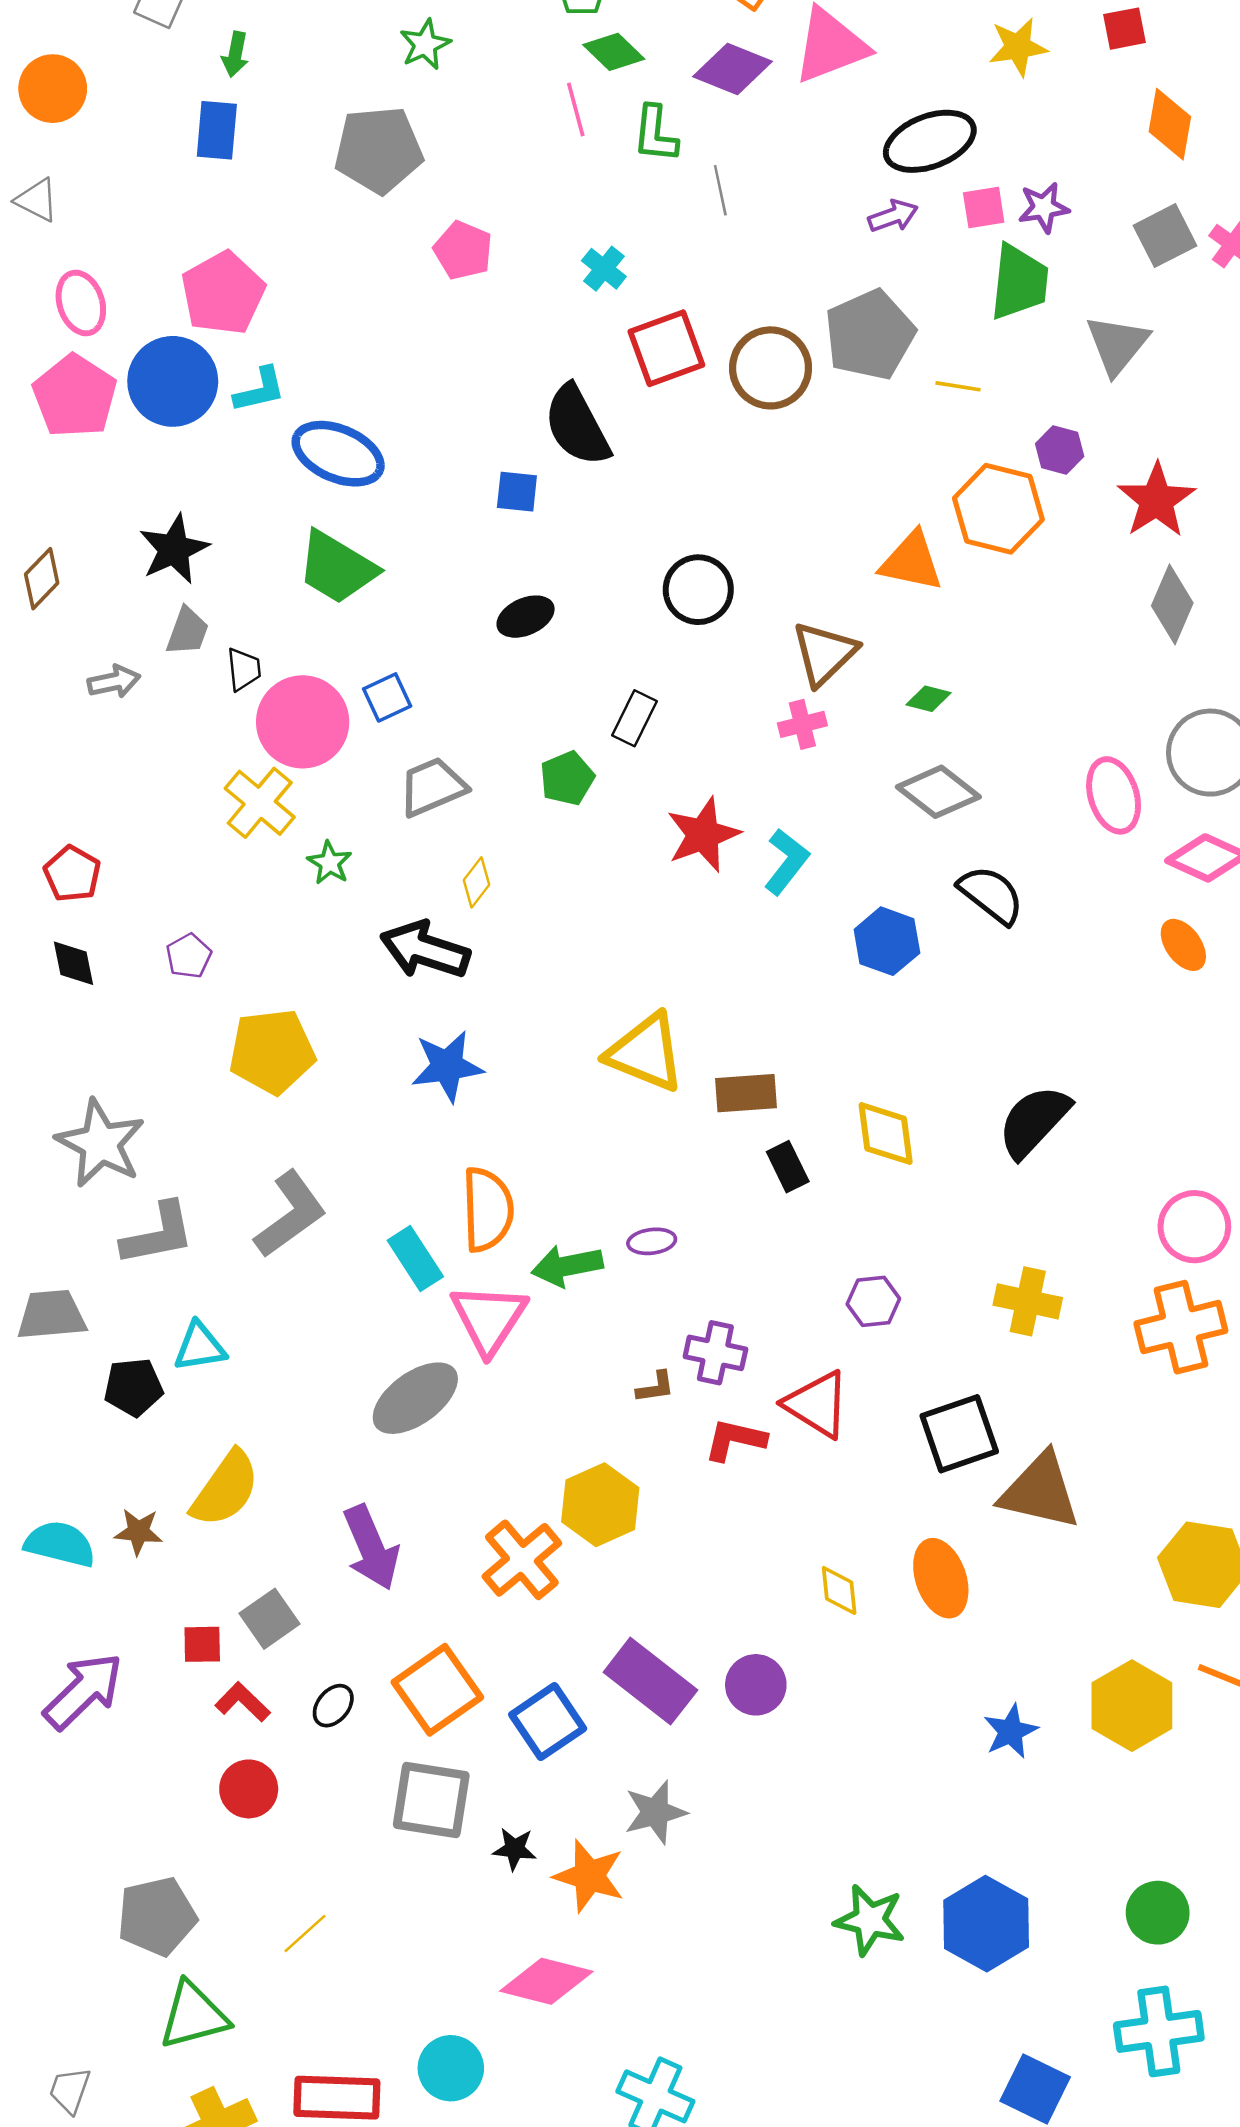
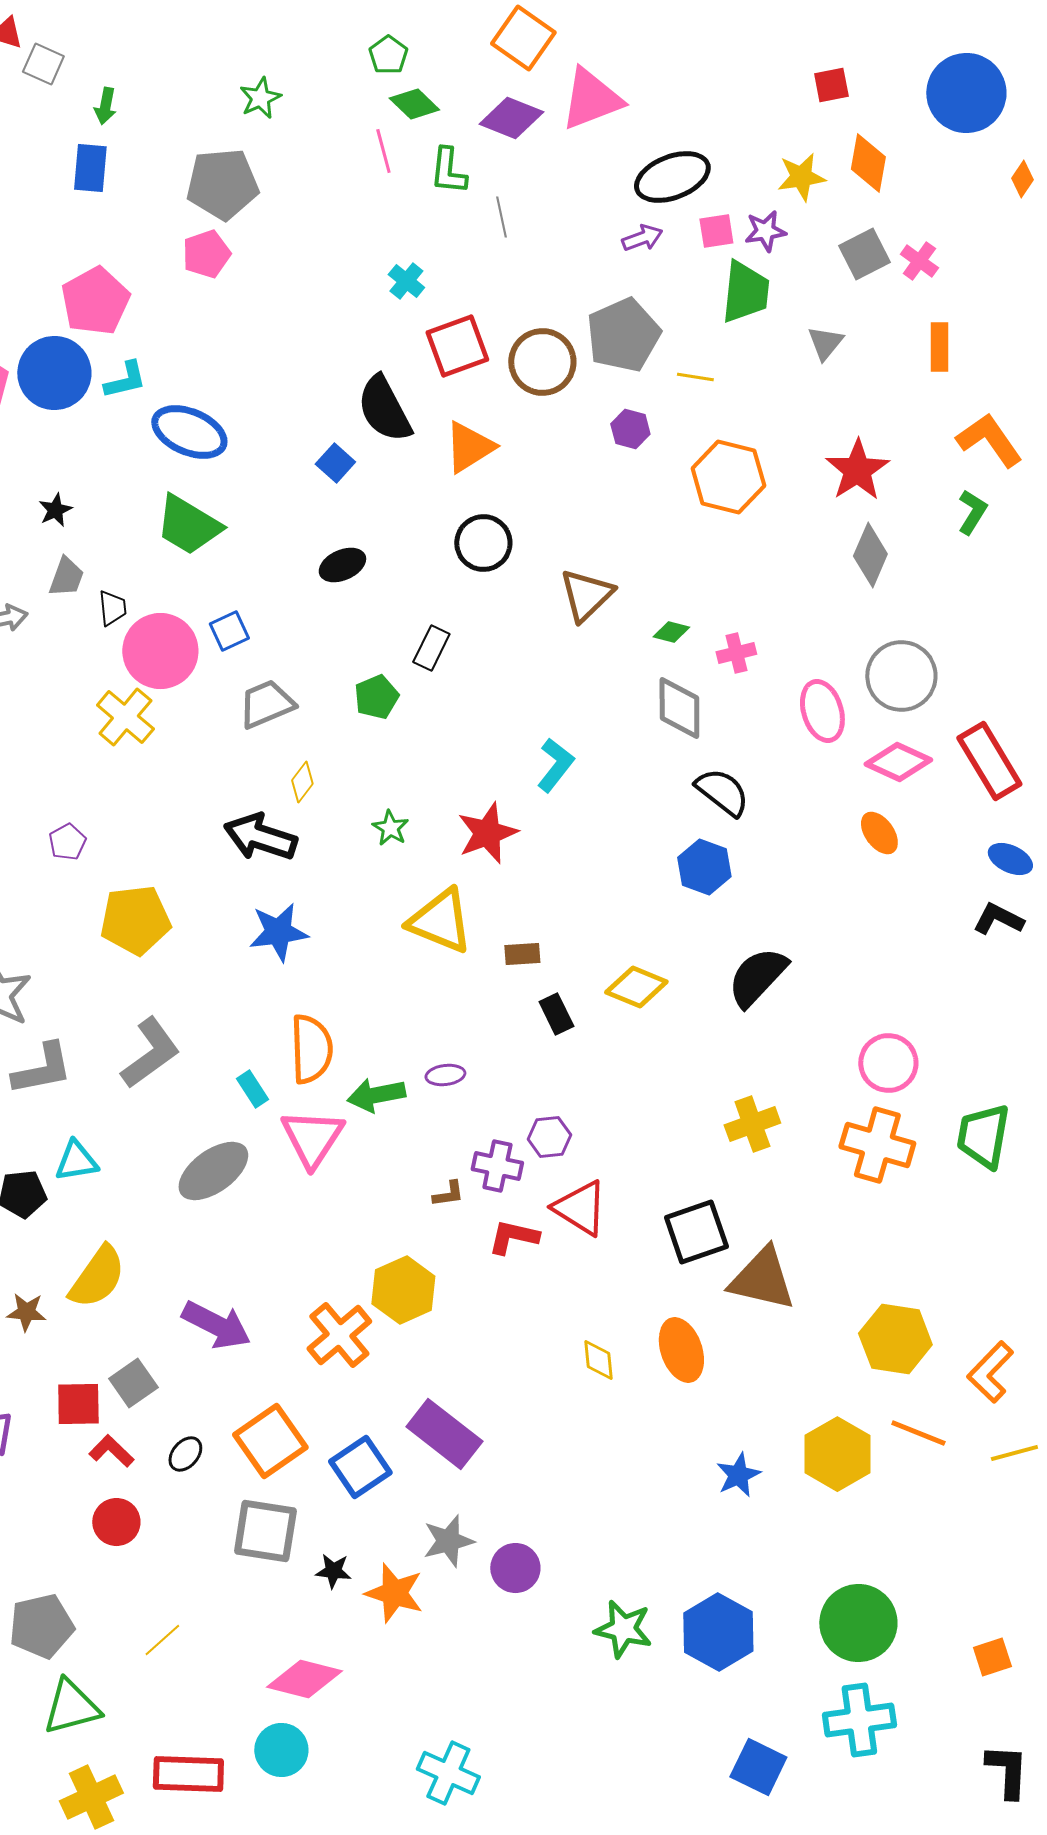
yellow star: (1018, 47) -> (801, 177), moved
pink pentagon: (463, 250) -> (206, 254), moved, turned 30
gray triangle: (1117, 345) -> (825, 343), size x0.7
purple hexagon: (1060, 450) -> (630, 429), moved
blue square: (517, 492) -> (335, 463), turned 36
black star: (174, 549) -> (55, 510), size x0.6
orange triangle: (911, 561) -> (469, 447), moved, turned -44
pink cross: (802, 724) -> (736, 653), moved
gray diamond: (938, 792) -> (679, 708), turned 52
red star: (703, 835) -> (487, 833), moved
green star: (330, 863) -> (390, 828), moved
blue hexagon: (887, 941) -> (704, 867), moved
brown rectangle: (746, 1093) -> (522, 954), size x0.7
yellow diamond: (886, 1134) -> (636, 987), turned -60
cyan rectangle: (415, 1258) -> (252, 1089), size x0.7
purple hexagon: (873, 1301) -> (549, 1137), moved
yellow cross: (1028, 1301) -> (752, 1124), turned -32
orange cross: (1181, 1327) -> (877, 1145), turned 30
gray ellipse: (415, 1398) -> (213, 1171), moved
purple arrow: (371, 1548) -> (216, 1325), turned -40
red square: (202, 1644) -> (78, 1404), size x1.4
purple circle: (756, 1685) -> (515, 1568), moved
green circle: (1158, 1913) -> (858, 1623), size x1.5
pink diamond: (546, 1981) -> (304, 1679), moved

